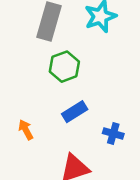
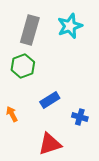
green hexagon: (64, 67) -> (23, 66), moved

